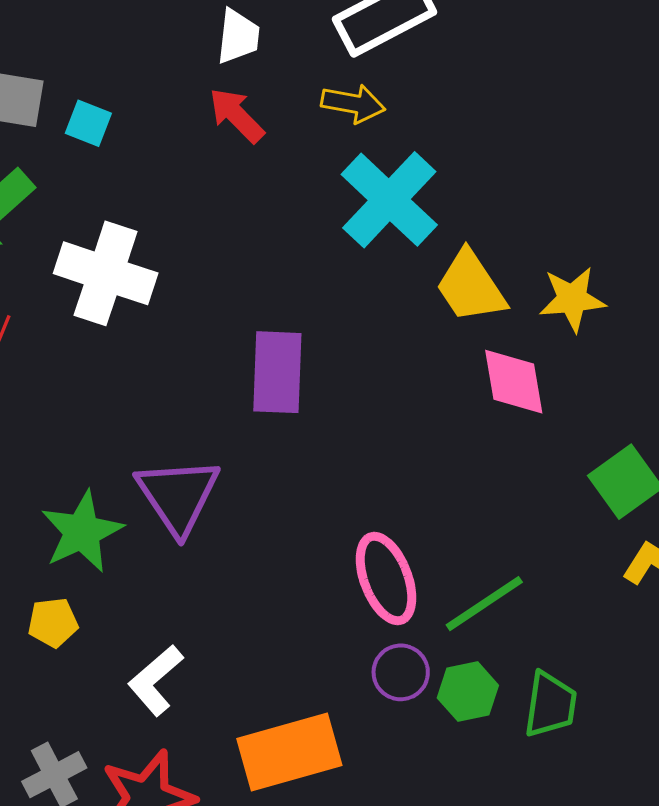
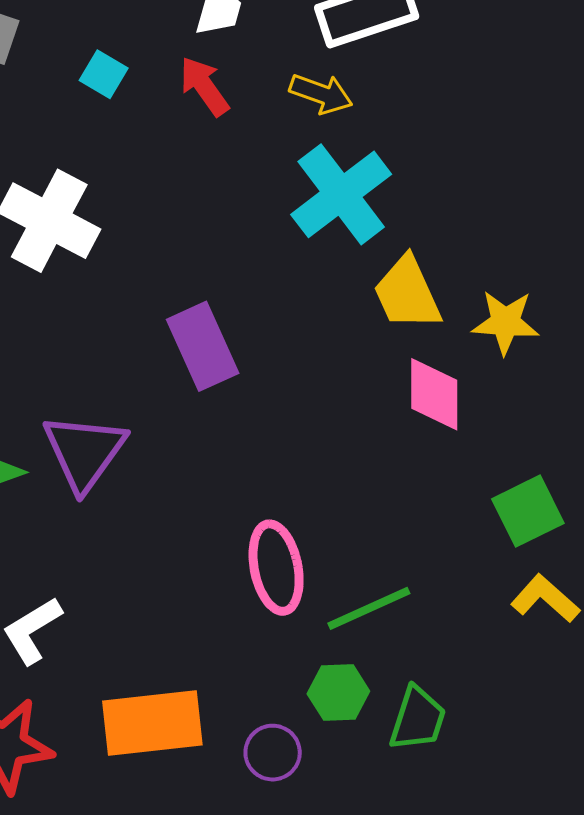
cyan square: (88, 123) -> (104, 74), moved
purple rectangle: (277, 372) -> (203, 346), turned -36
purple circle: (401, 672) -> (273, 753), moved

